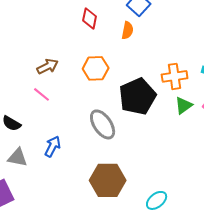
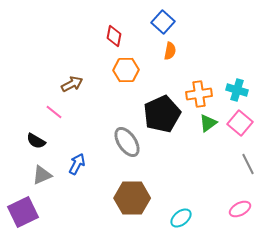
orange semicircle: (128, 30) -> (170, 51), moved
orange hexagon: (96, 68) -> (126, 70), moved
pink line: (42, 94) -> (54, 112), moved
gray triangle: (18, 157) -> (42, 175), turned -35

